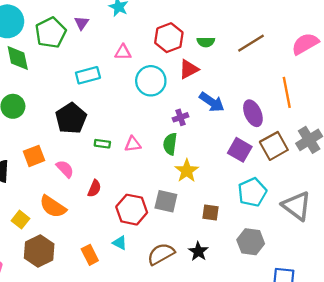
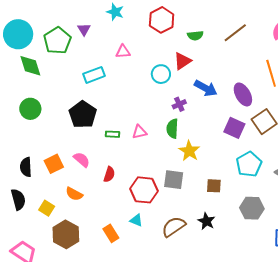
red hexagon: (169, 38) -> (162, 20), moved
cyan circle: (151, 81) -> (161, 74), moved, size x0.7
orange square: (34, 156) -> (54, 164), moved
orange semicircle: (53, 207) -> (74, 194), size x0.7

